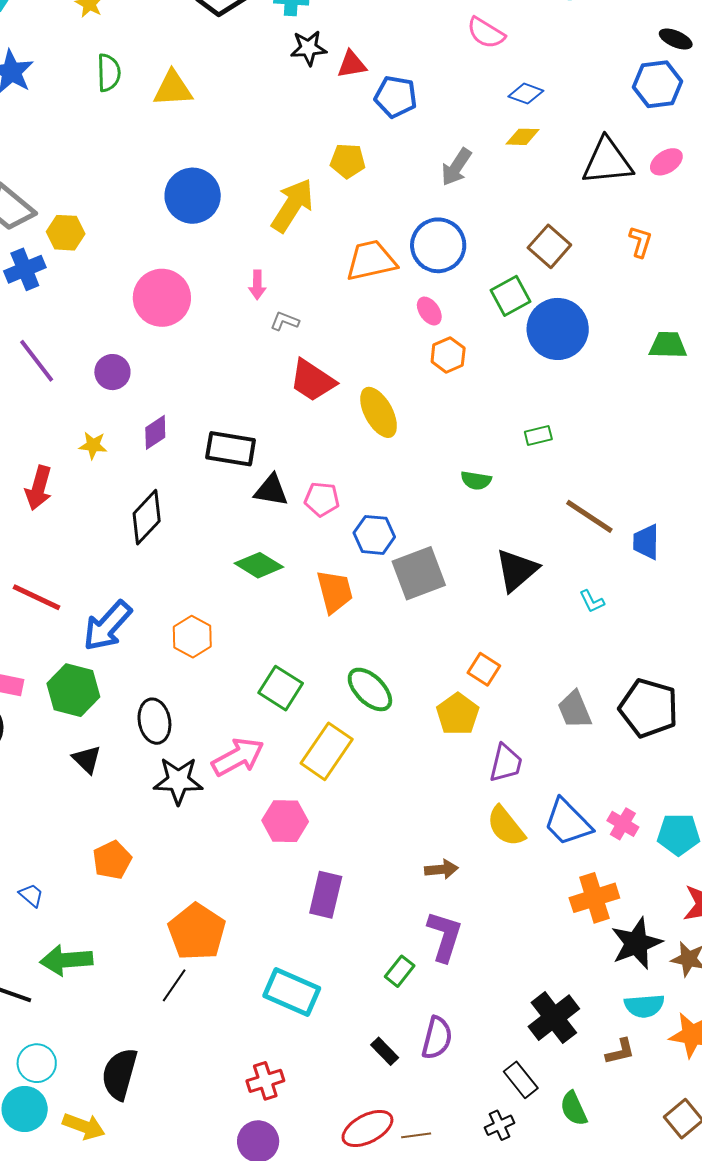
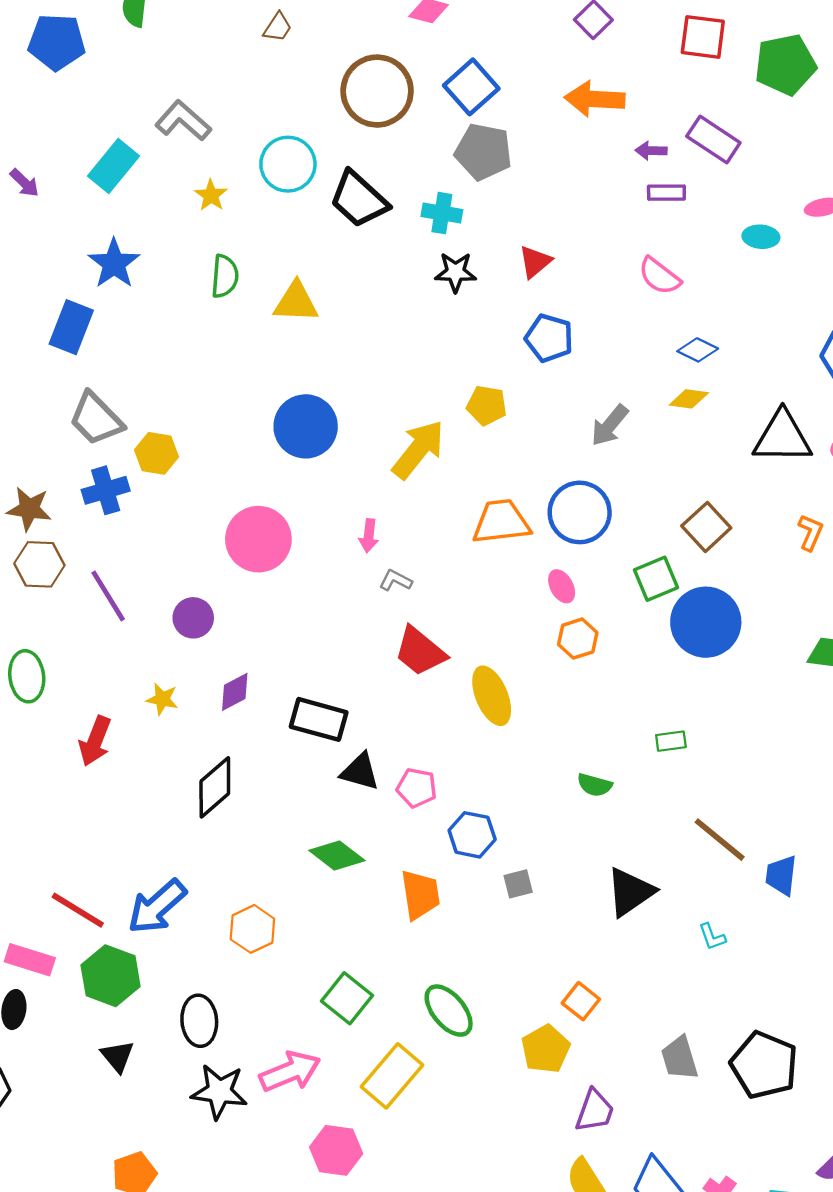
red triangle: (352, 64) -> (535, 262), moved, turned -36
gray square: (419, 573) -> (518, 884), size x0.5
red line: (36, 597) -> (78, 910), moved

